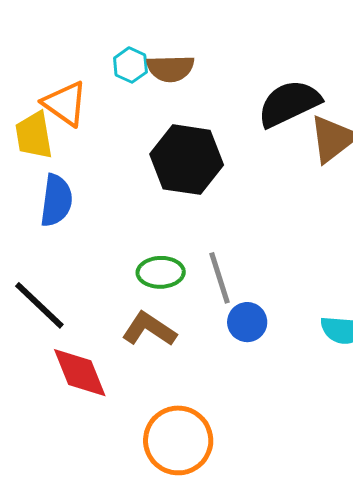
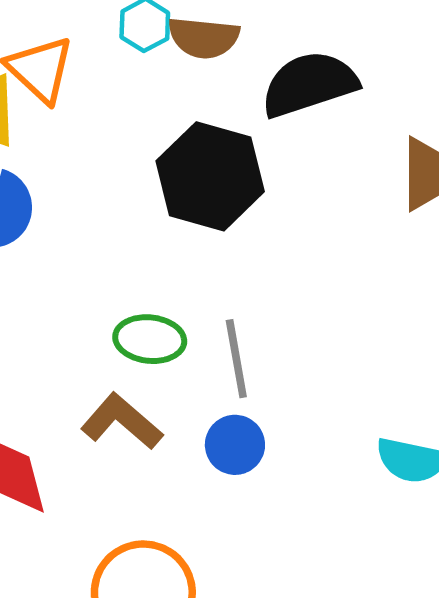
black semicircle: (289, 103) -> (309, 84), moved
blue circle: (247, 322) -> (235, 445), moved

